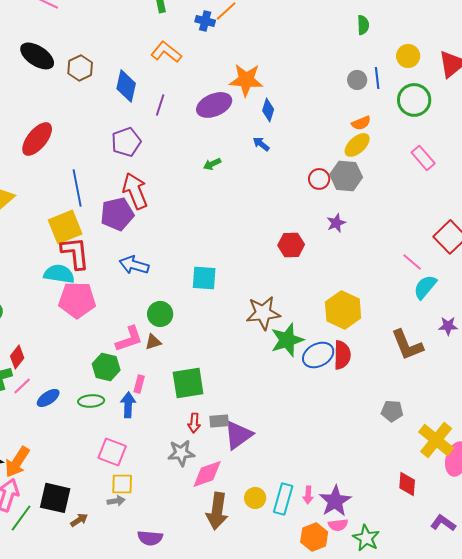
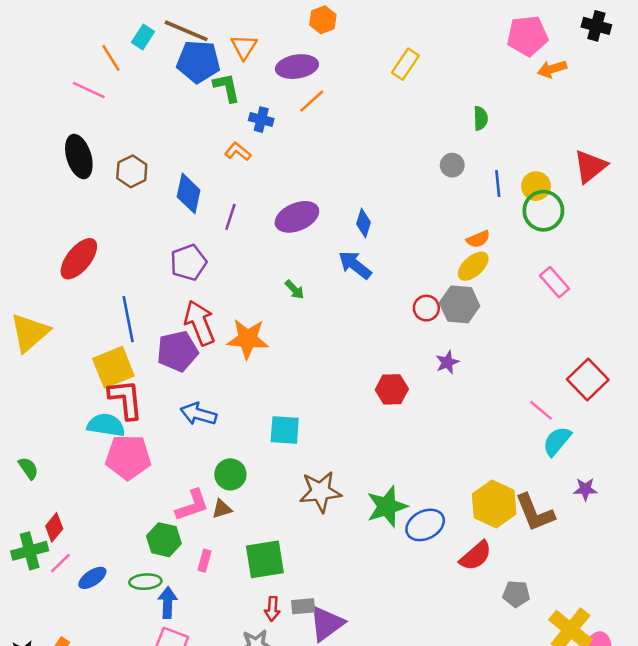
blue cross: (205, 21) -> (261, 120), moved
orange L-shape: (166, 52) -> (238, 152), size x0.7
black ellipse: (37, 56) -> (79, 156), turned 40
yellow circle: (408, 56) -> (536, 186), moved
orange star: (246, 80) -> (248, 339), moved
gray circle: (357, 80) -> (452, 165), moved
blue arrow: (261, 144) -> (355, 265), size x1.6
green arrow: (212, 164) -> (294, 290), turned -108
yellow hexagon: (343, 310) -> (494, 504), moved
brown star: (263, 313) -> (320, 492), moved
red semicircle: (342, 355) -> (476, 556), moved, turned 48
blue arrow: (128, 405) -> (168, 603), moved

